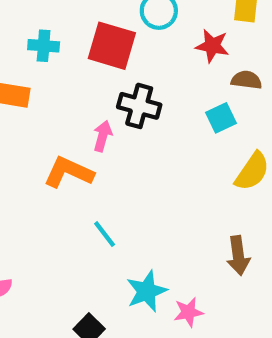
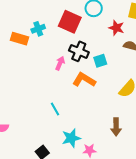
cyan cross: (44, 46) -> (38, 29), moved, turned -32
cyan square: (221, 118) -> (100, 61), moved
orange L-shape: (69, 172) -> (84, 80), moved

